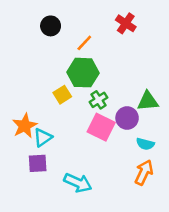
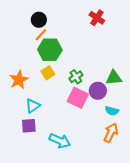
orange line: (84, 43) -> (41, 35), moved
green hexagon: (83, 73) -> (50, 50), moved
orange star: (25, 126) -> (19, 80), moved

